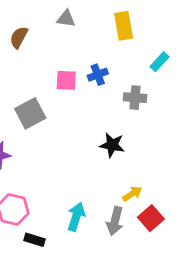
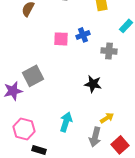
gray square: (30, 113) -> (33, 76), moved
cyan arrow: (76, 217) -> (66, 122), moved
red square: (151, 218) -> (120, 145), moved

